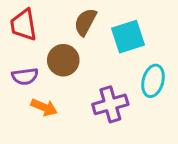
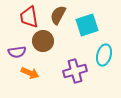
red trapezoid: (23, 25) -> (29, 17), moved

